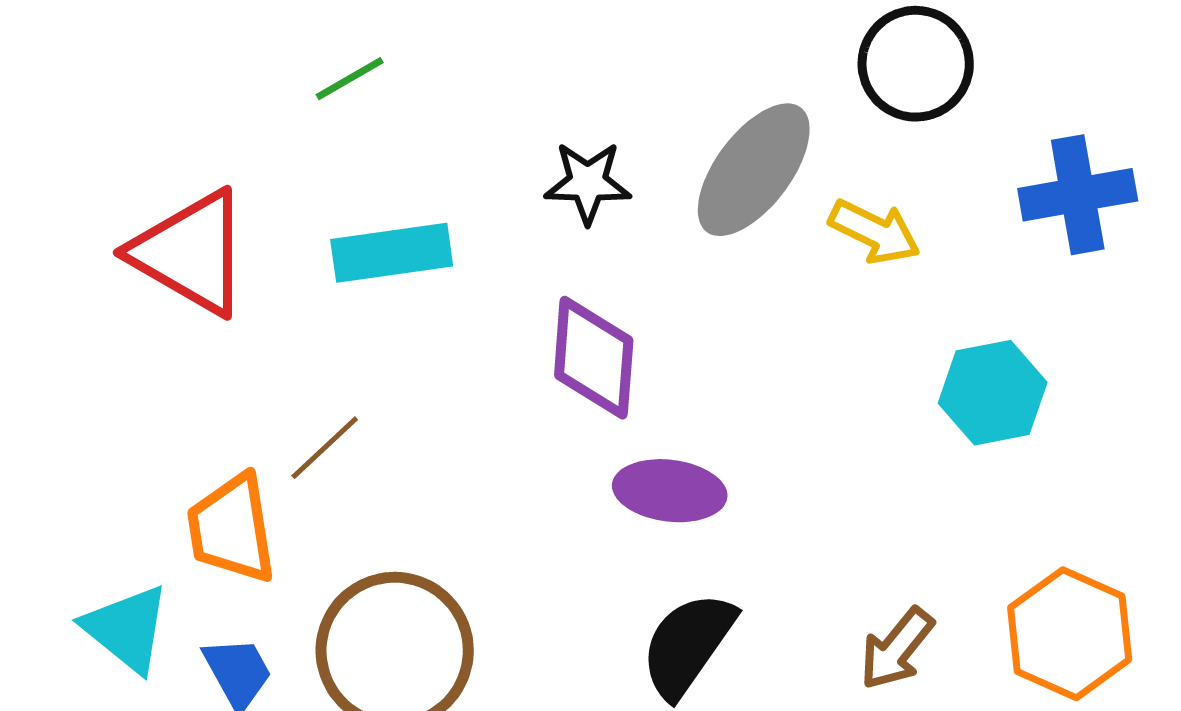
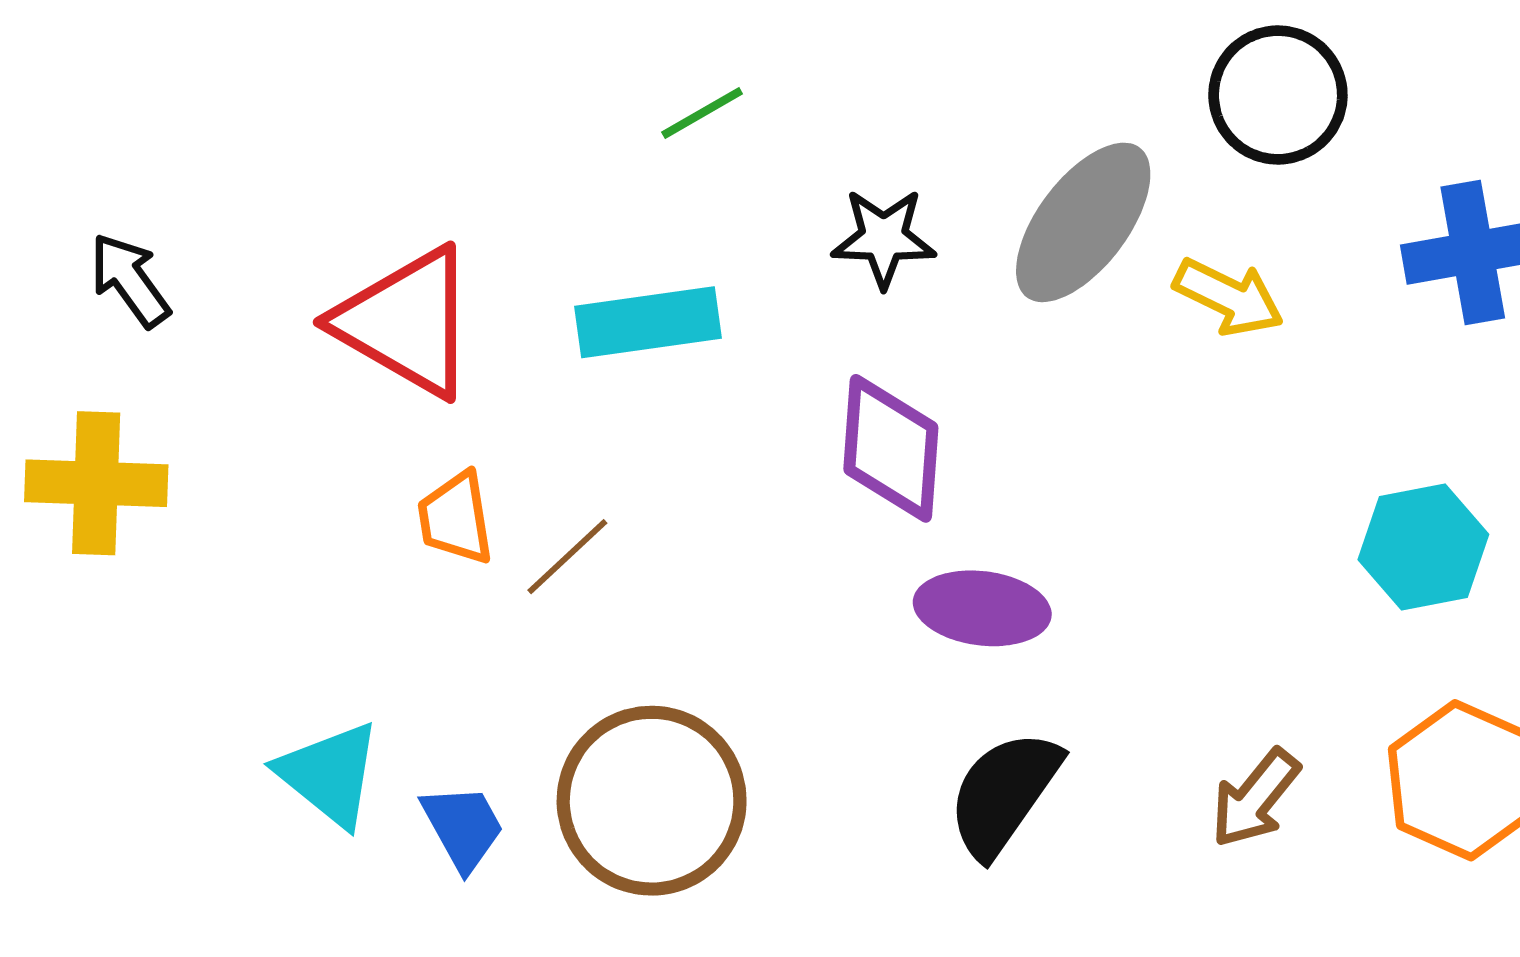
green line: (350, 79) -> (702, 113), moved
cyan hexagon: (993, 393) -> (1423, 547), moved
orange trapezoid: (232, 529) -> (456, 518), moved, size x0.7

